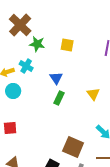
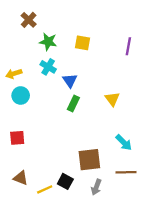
brown cross: (20, 25) -> (29, 20), size x0.6
cyan cross: (26, 66) -> (48, 67), moved
brown square: (73, 147) -> (89, 160), turned -30

